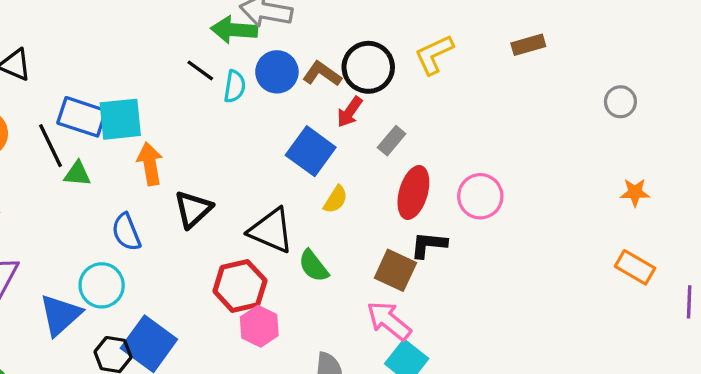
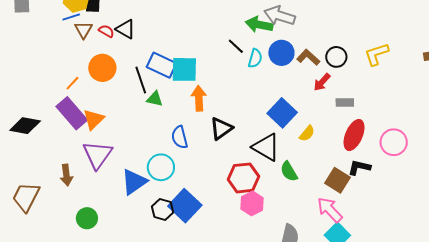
black circle: (368, 67) -> (336, 57), size x0.7
gray rectangle: (392, 141) -> (345, 102), turned 42
blue square: (311, 151) -> (282, 113), moved

